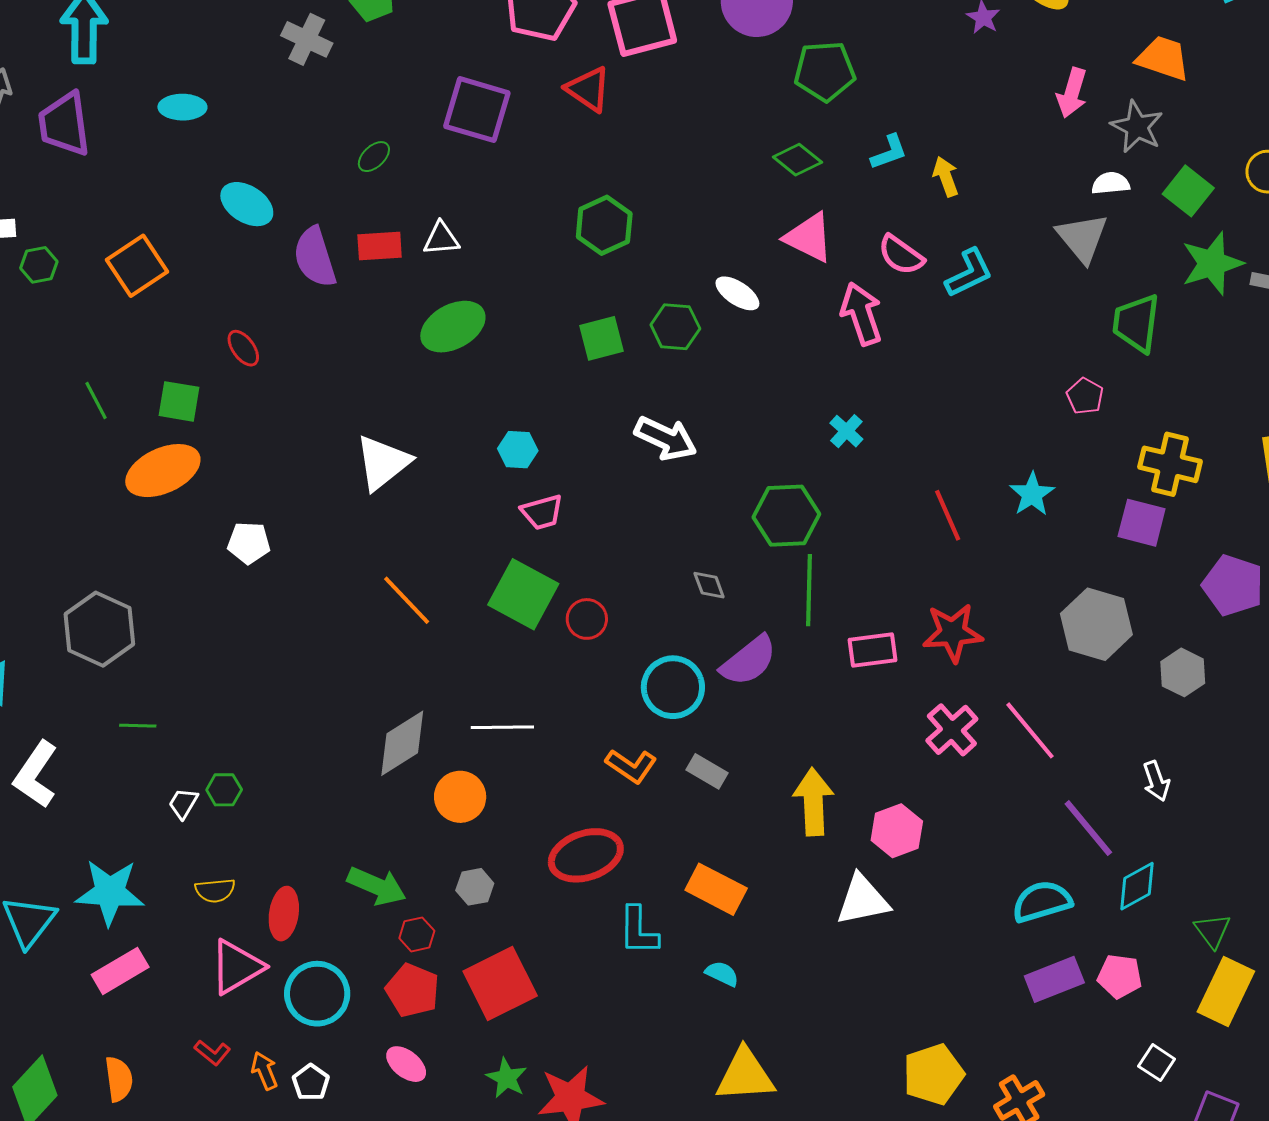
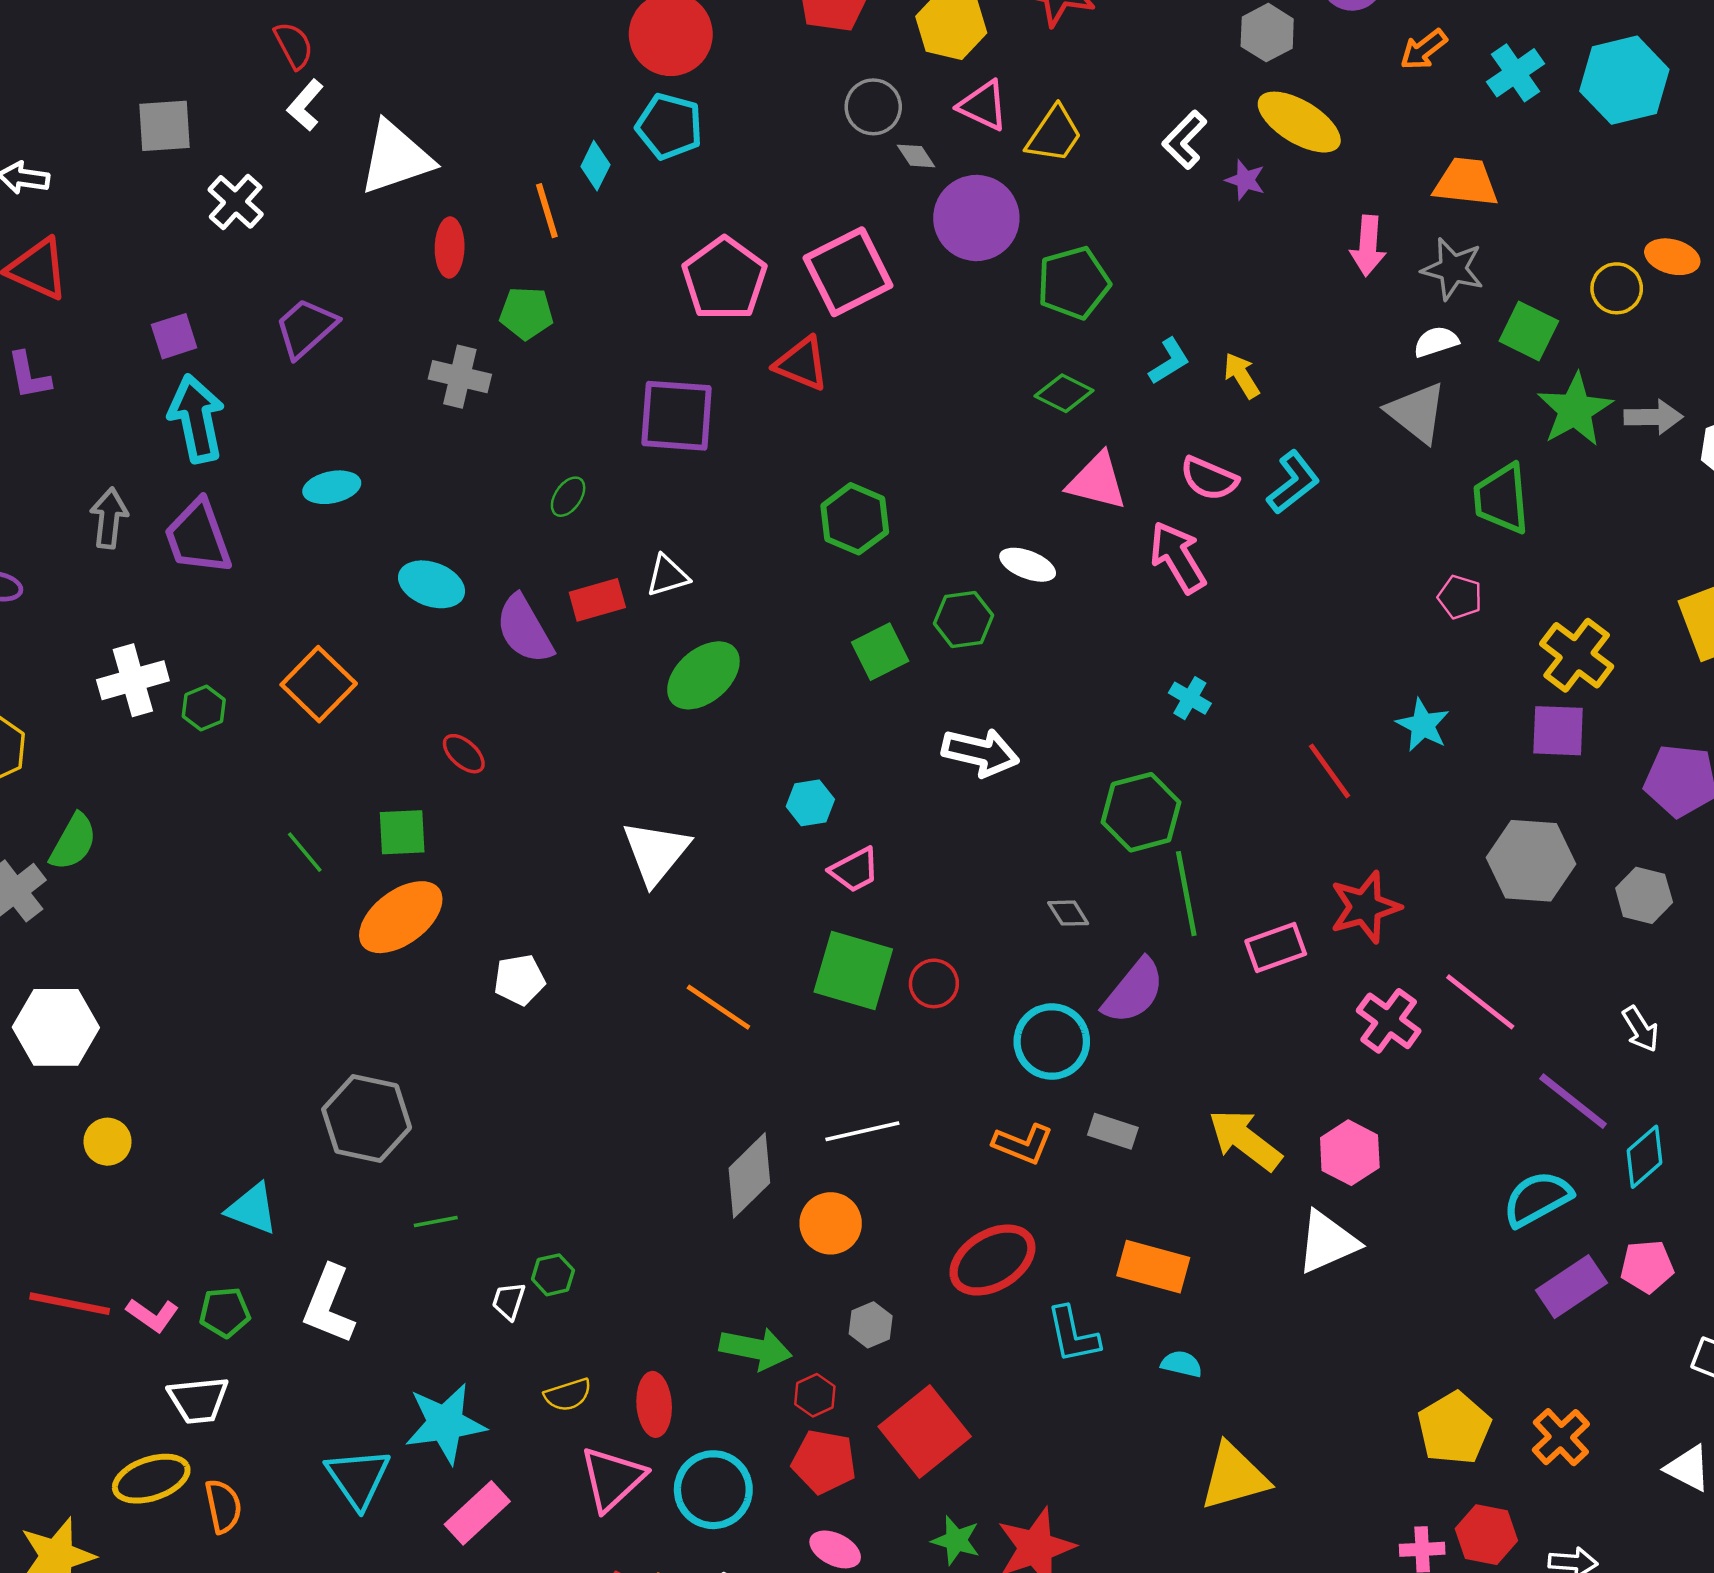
yellow cross: (1170, 464) -> (1577, 655), turned 36
yellow arrow: (813, 802) -> (1245, 1140), turned -38

